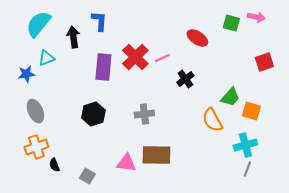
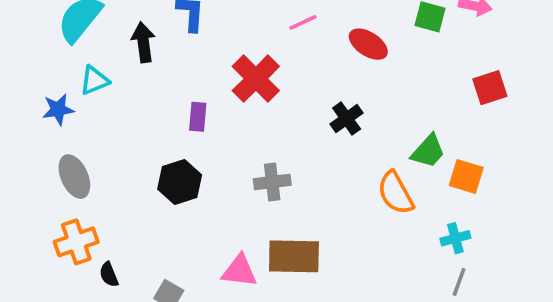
pink line: (162, 58) -> (303, 22), moved
purple rectangle: (103, 67) -> (198, 117), moved, size x0.6
cyan cross: (245, 145) -> (455, 238), size x0.7

